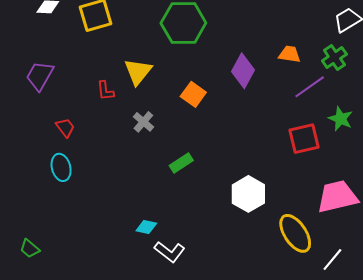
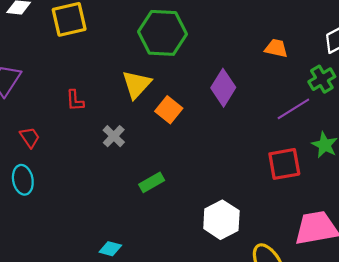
orange trapezoid: (290, 54) -> (276, 48), moved
yellow triangle: (138, 72) -> (137, 84), moved

